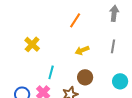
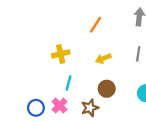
yellow cross: (32, 44) -> (61, 54), moved, turned 35

